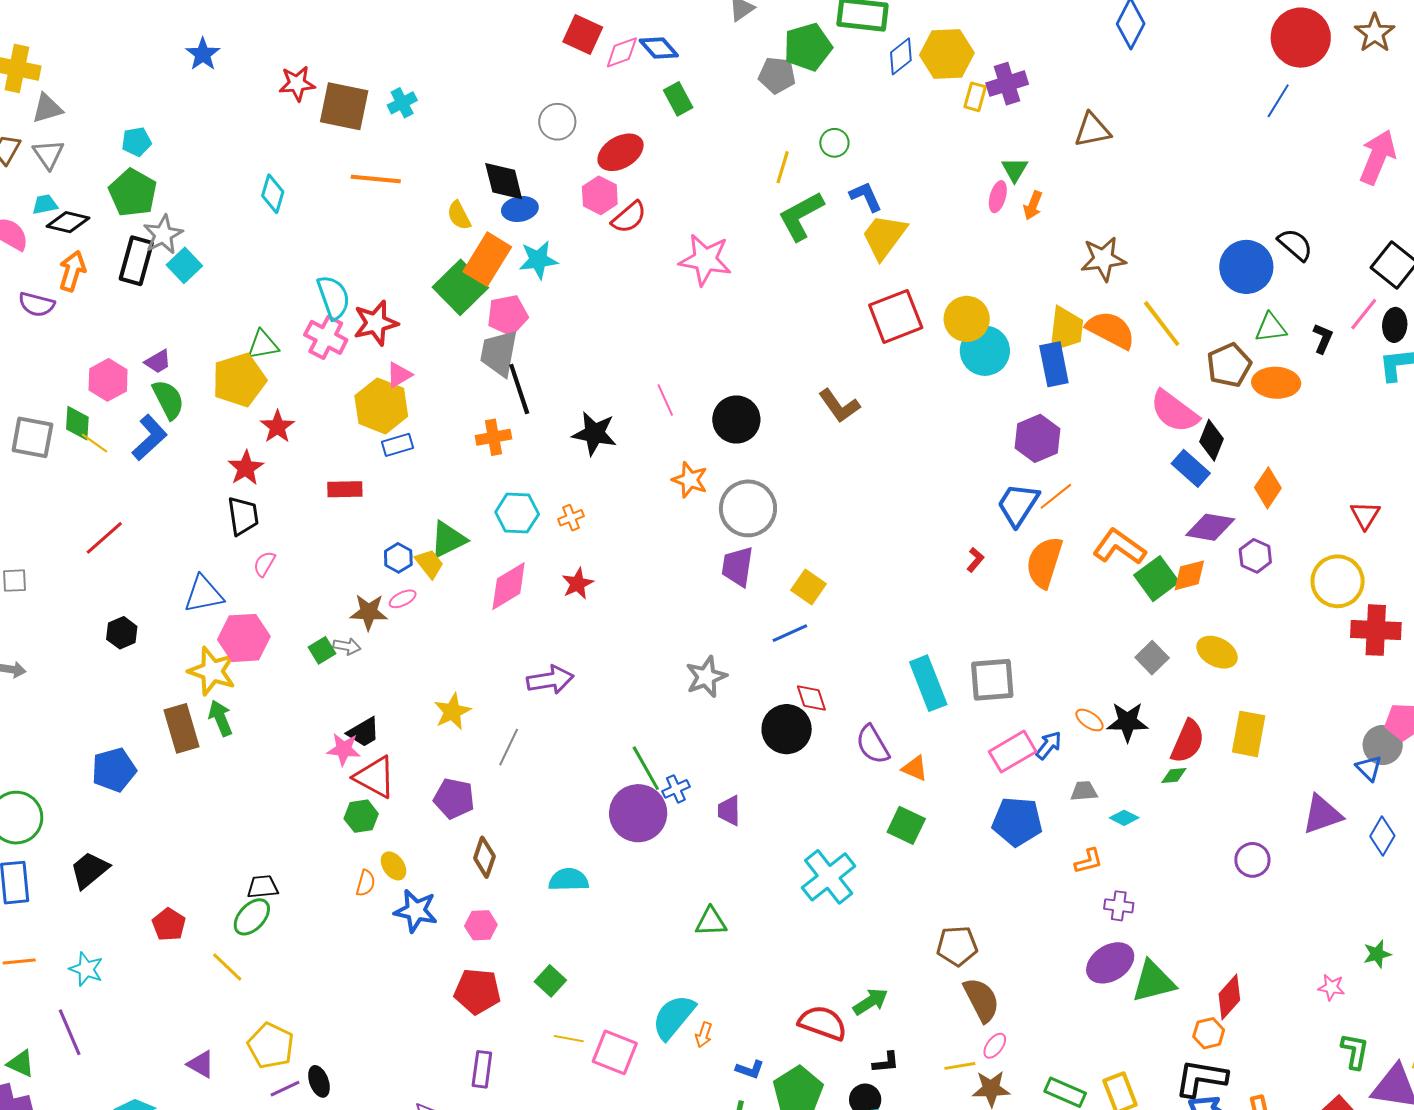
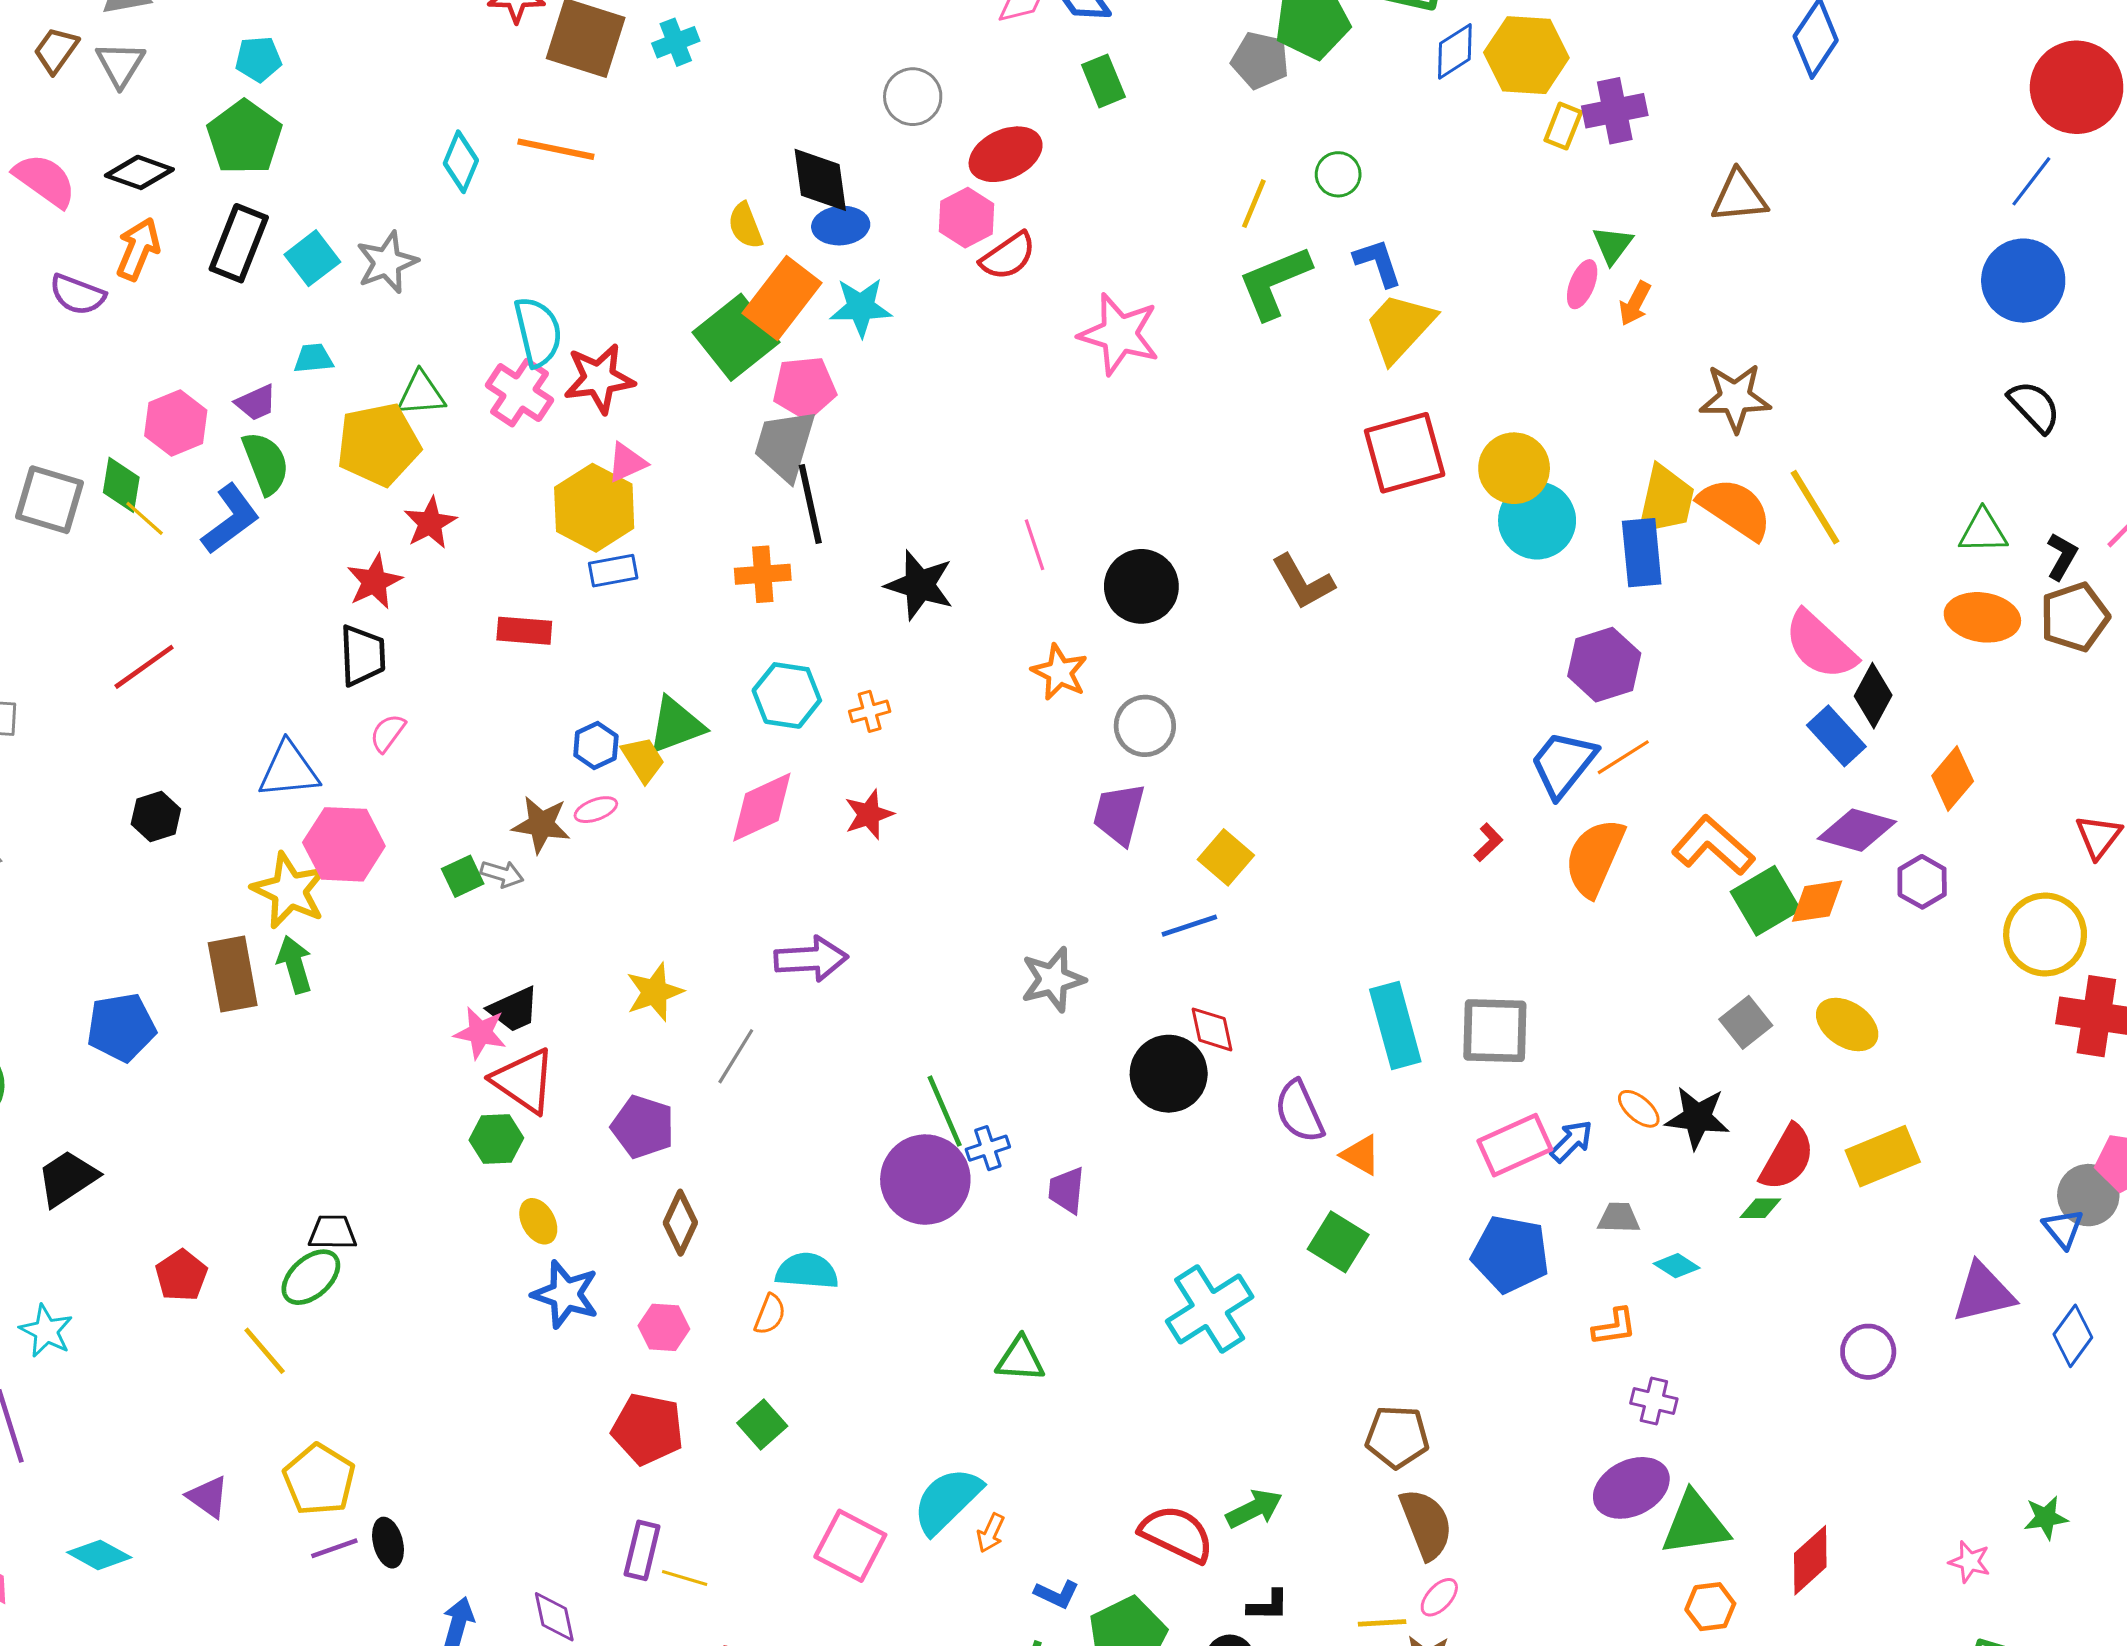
orange line: (376, 179) -> (556, 149), moved
cyan trapezoid: (45, 204) -> (313, 358), moved
gray star: (163, 234) -> (387, 262), moved
blue circle: (1246, 267) -> (2023, 281), moved
brown pentagon: (1229, 365) -> (2075, 617), moved
gray circle: (748, 508) -> (1145, 726), size x0.7
yellow rectangle: (1249, 734) -> (1883, 1156), turned 51
orange semicircle: (366, 883) -> (770, 1314), moved
orange hexagon: (1209, 1033) -> (1710, 1607), moved
yellow line: (569, 1039) -> (685, 1578), moved

